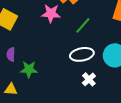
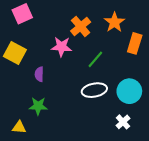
purple semicircle: (11, 54) -> (39, 74), moved
white cross: (89, 79) -> (123, 122), moved

